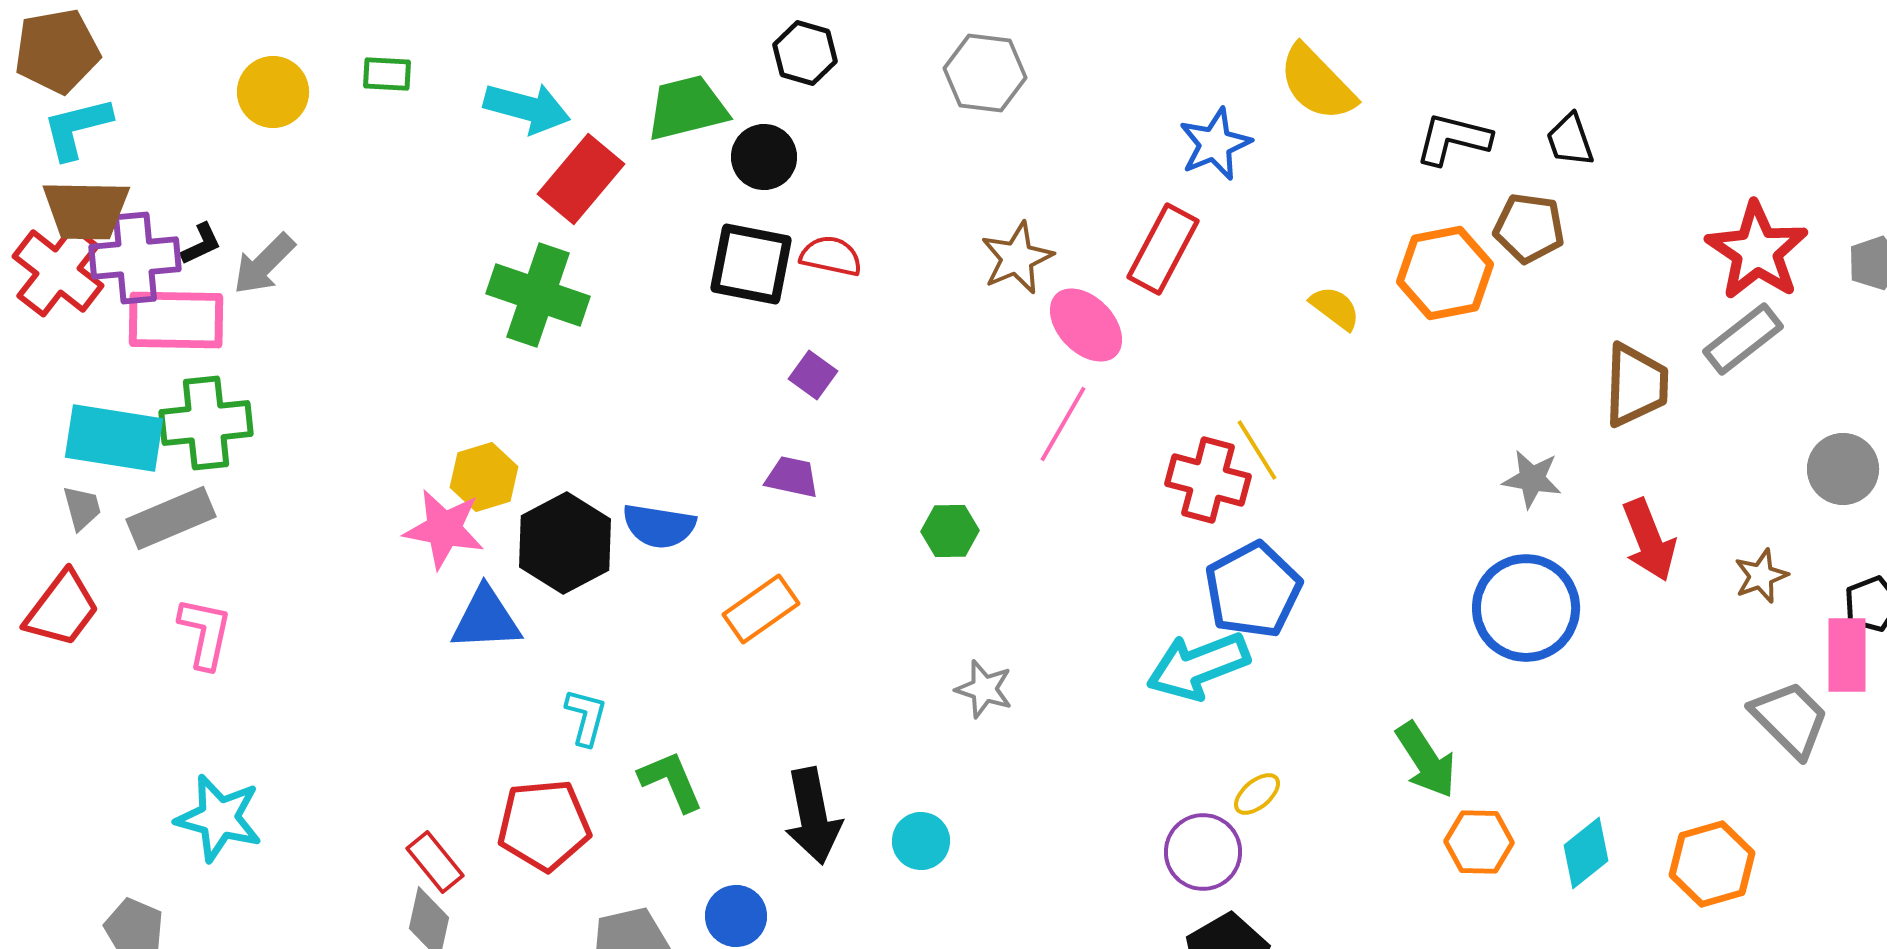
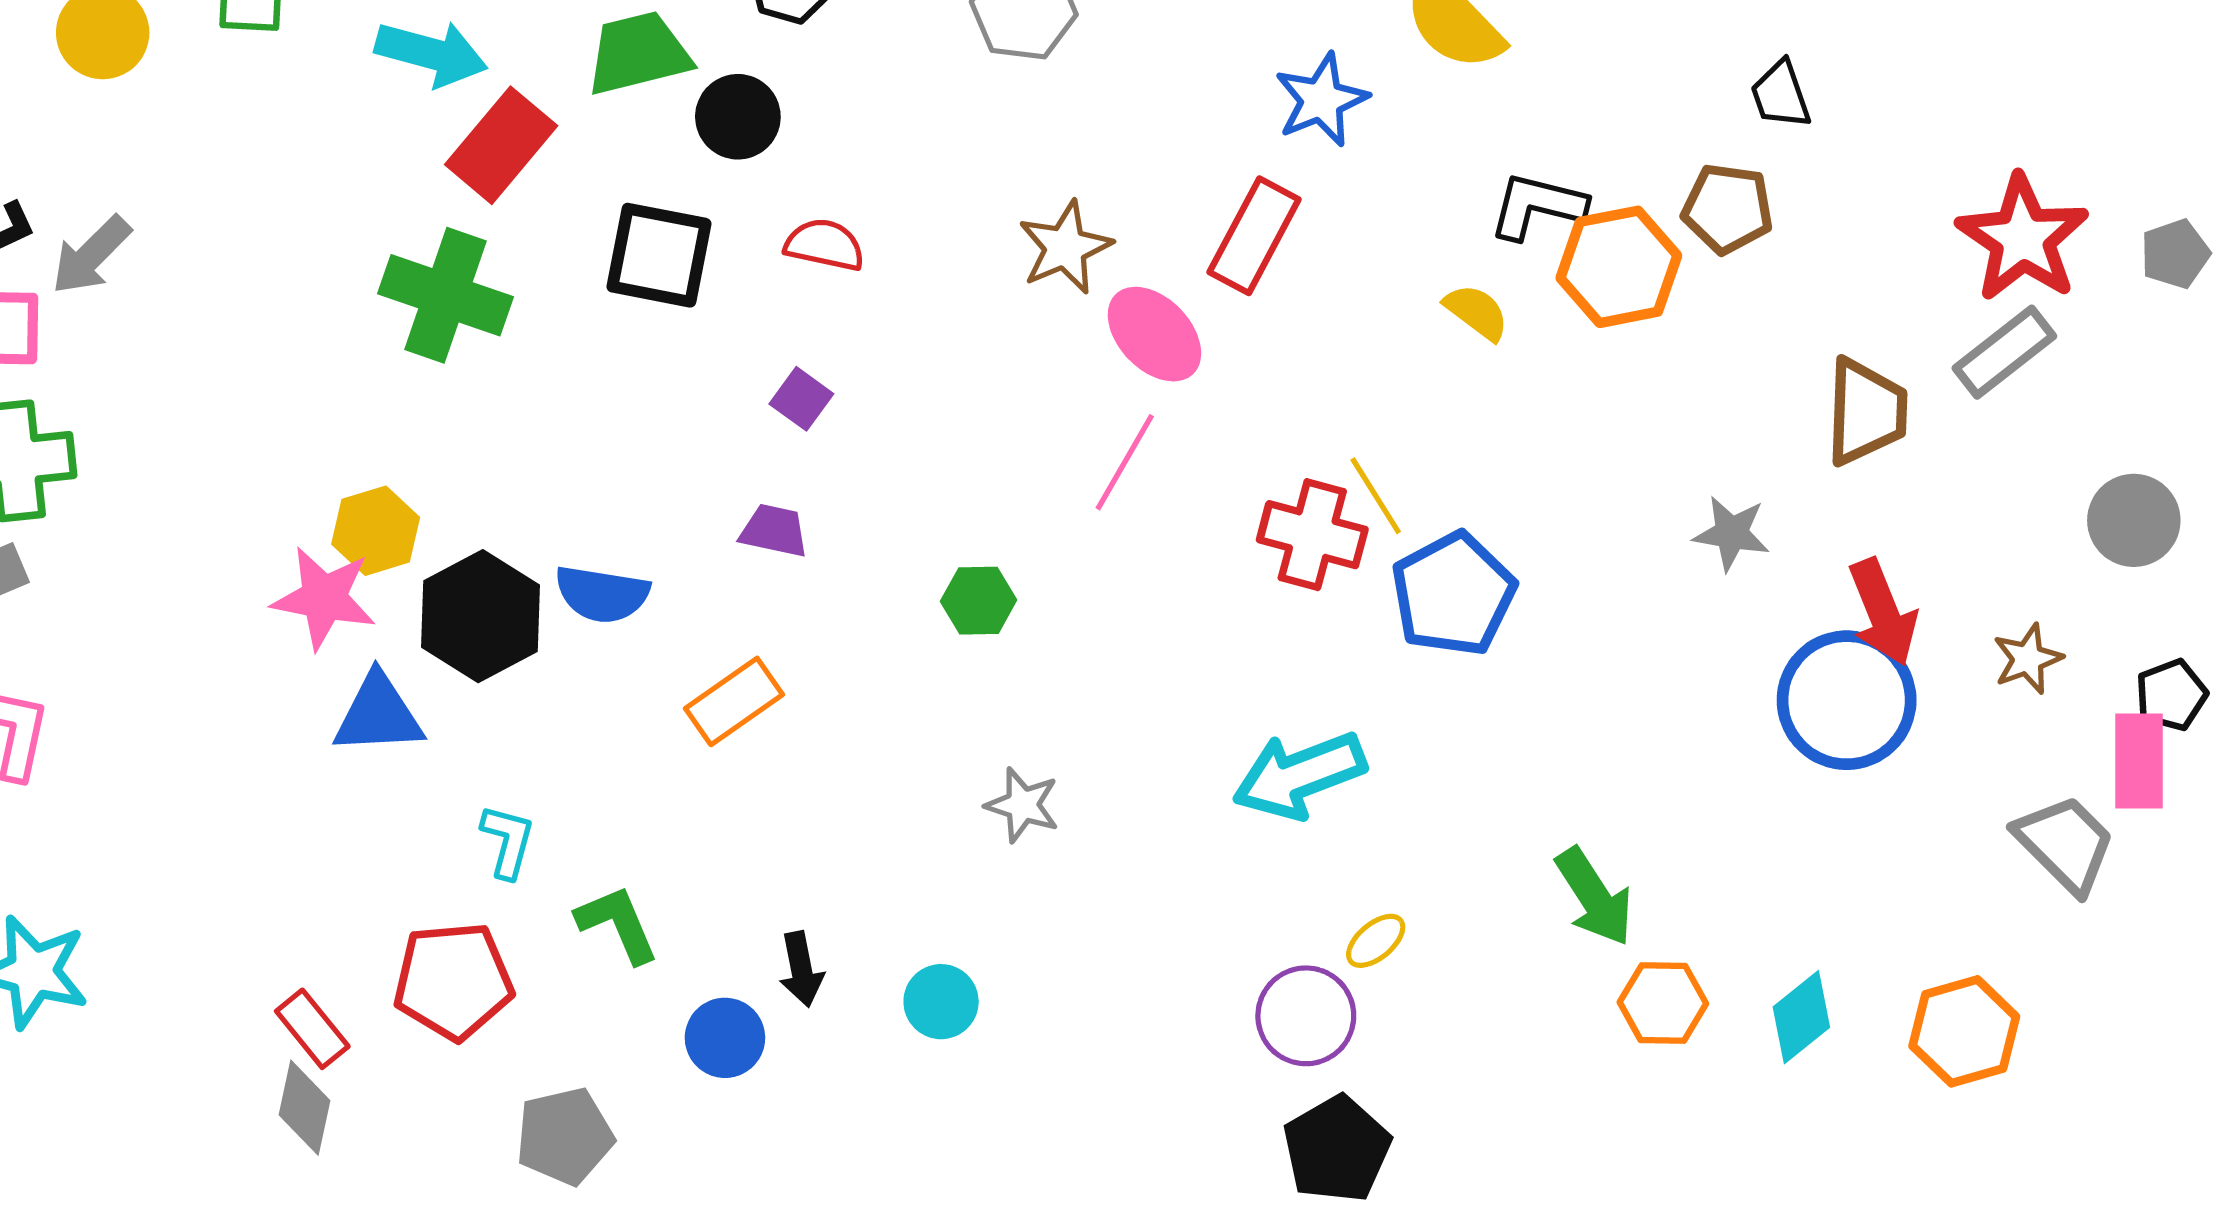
black L-shape: (1453, 139) -> (1537, 206), moved
black square: (751, 264) -> (659, 255), moved
blue pentagon: (1253, 590) -> (1453, 594), moved
blue circle: (1526, 608) -> (1847, 700), moved
black arrow: (813, 816) -> (801, 969), size x0.6
blue circle: (736, 916) -> (725, 1038), moved

